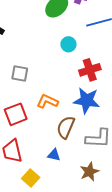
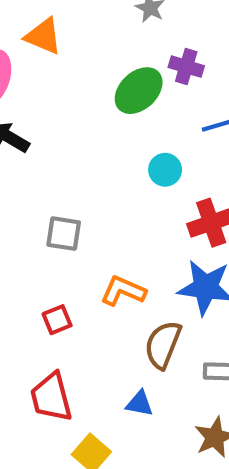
red square: (16, 114) -> (57, 320), size x0.6

